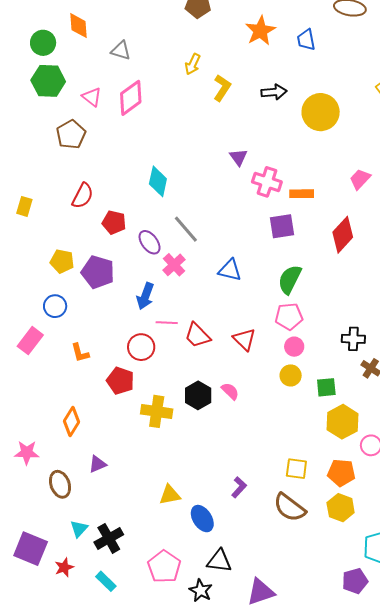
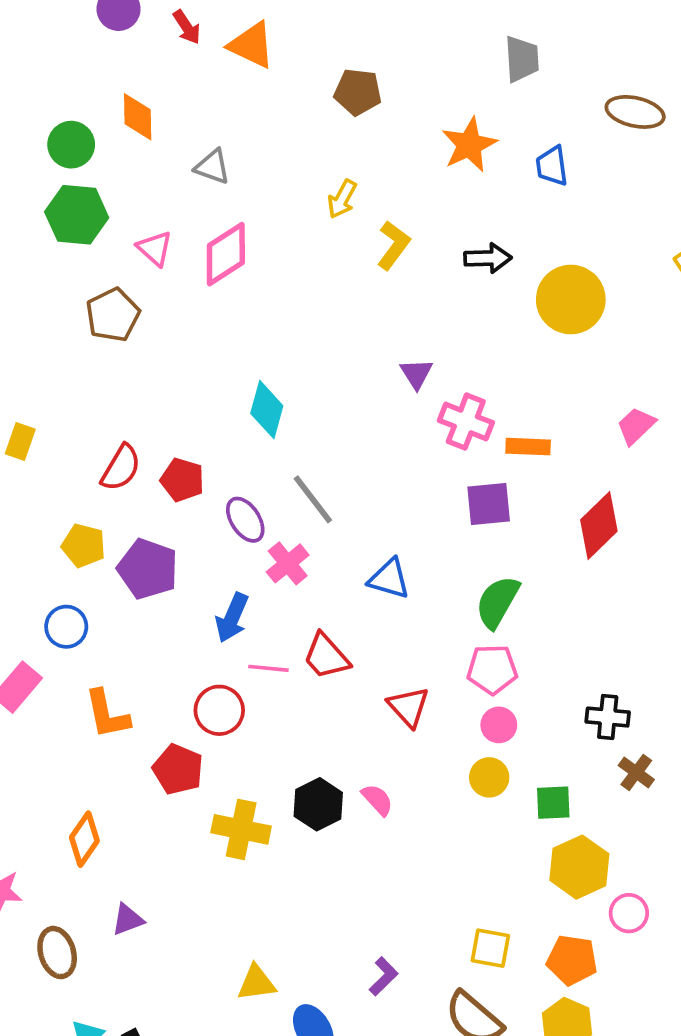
red semicircle: (83, 196) -> (121, 468), moved
red trapezoid: (197, 335) -> (326, 656), moved
orange L-shape: (80, 353) -> (107, 714), size x1.4

